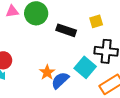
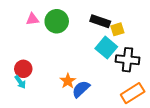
black rectangle: (66, 30) -> (100, 21), moved
cyan square: (85, 67) -> (106, 48), moved

